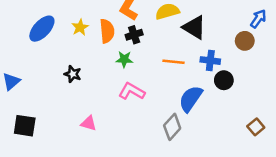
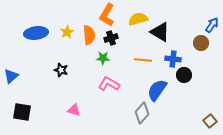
blue ellipse: (42, 29) -> (36, 33), turned 40
brown square: (256, 127) -> (210, 121), moved

